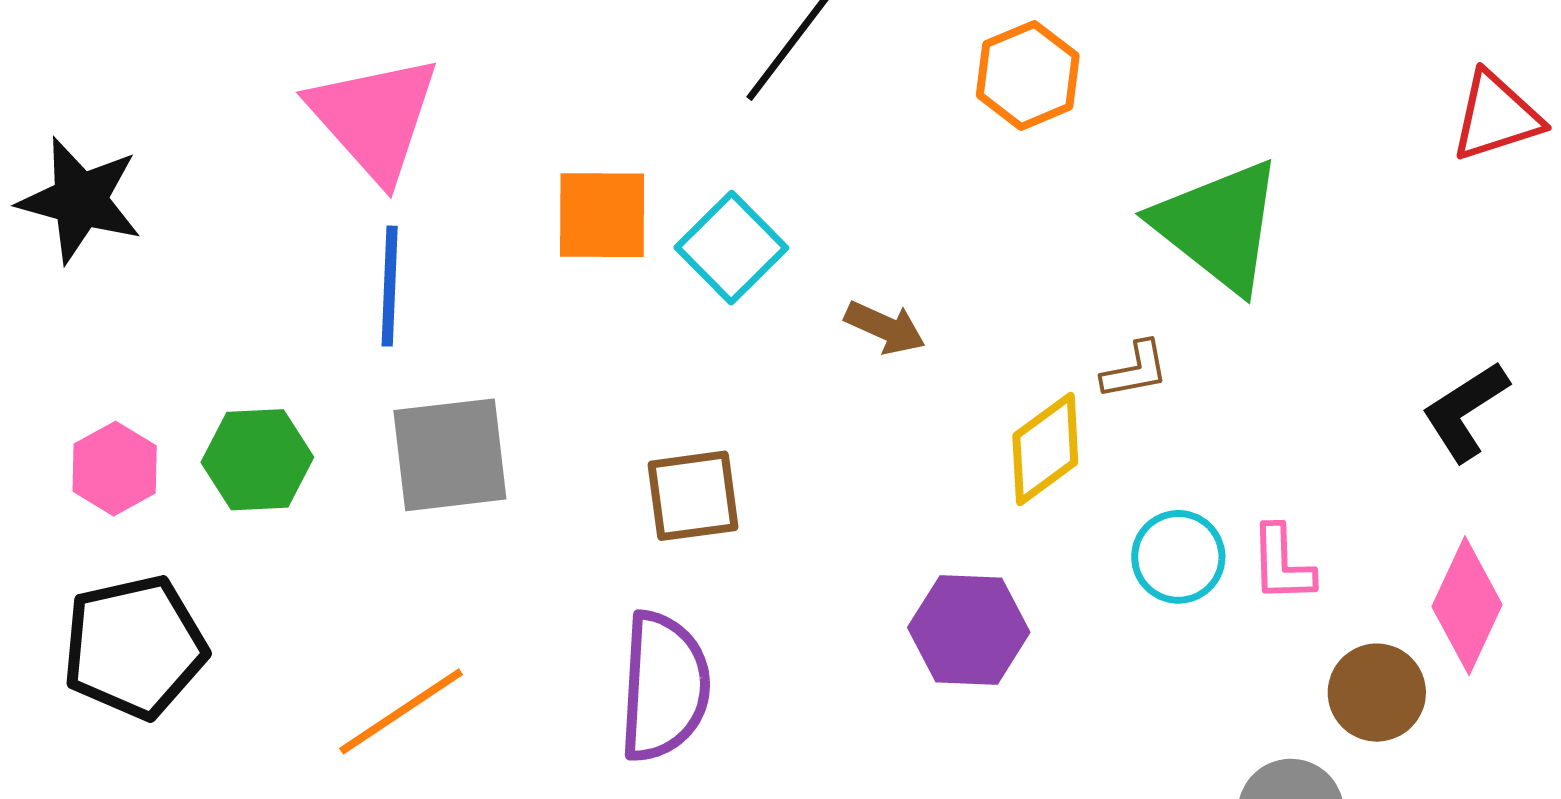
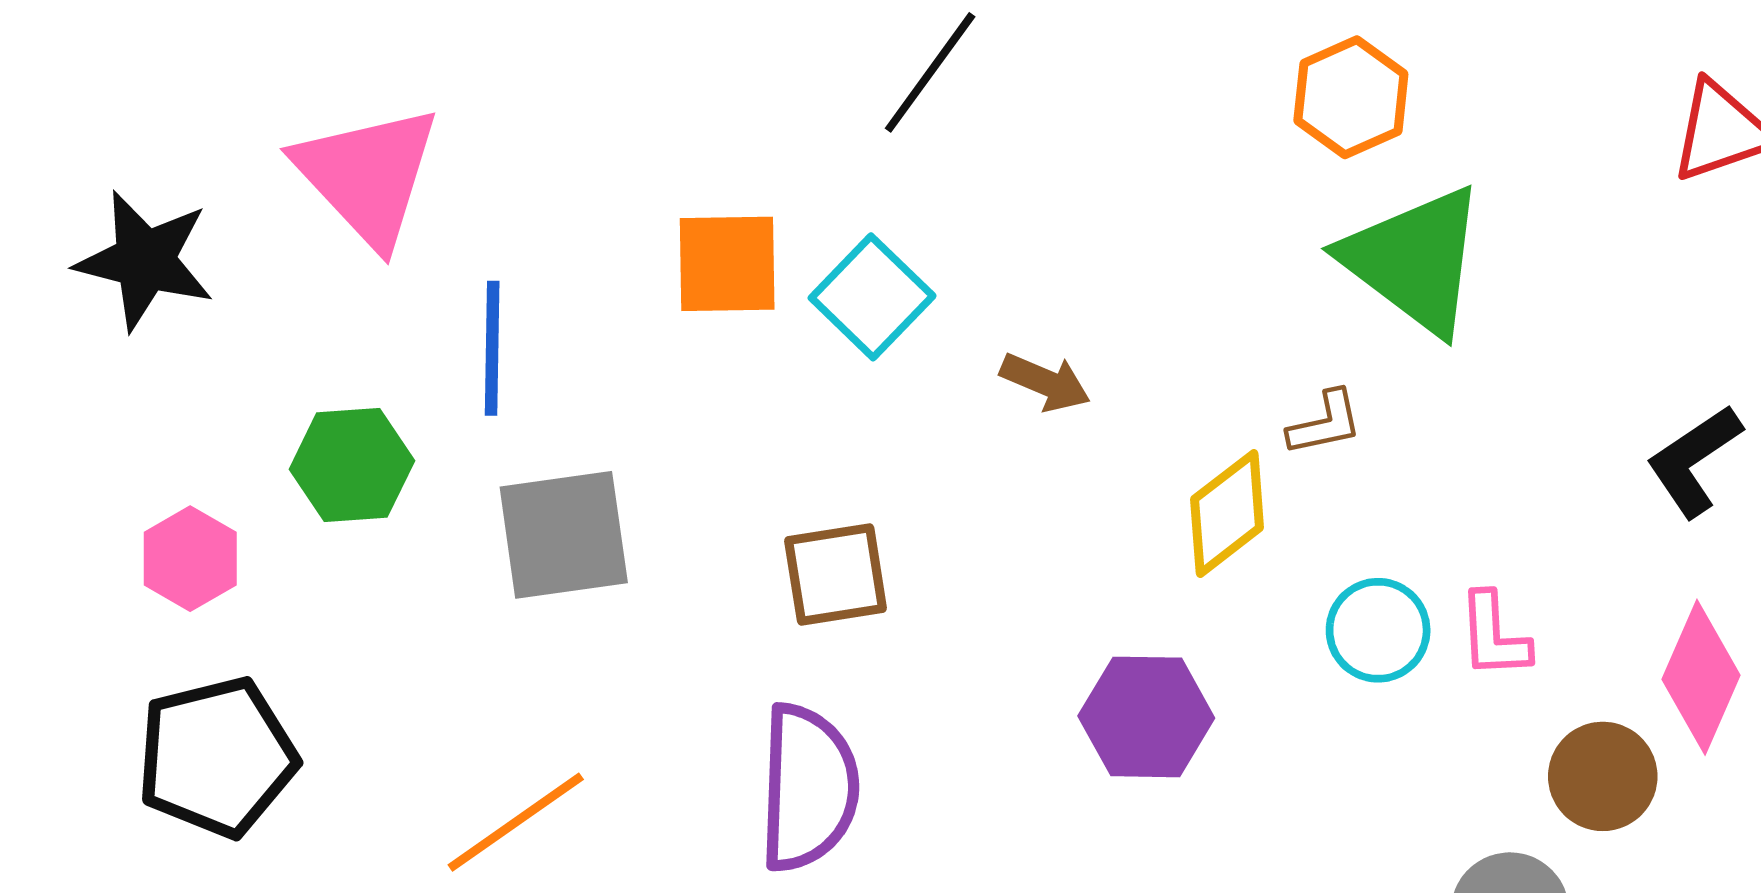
orange hexagon: (1028, 75) -> (1351, 97), moved
pink triangle: (374, 118) -> (368, 176), moved
green hexagon: (257, 460) -> (352, 465), moved

